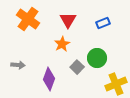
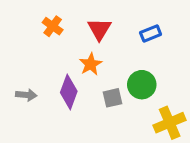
orange cross: (28, 19) -> (53, 26), moved, size x0.6
gray square: (77, 67) -> (113, 98), turned 32
purple diamond: (49, 79) -> (69, 92), moved

